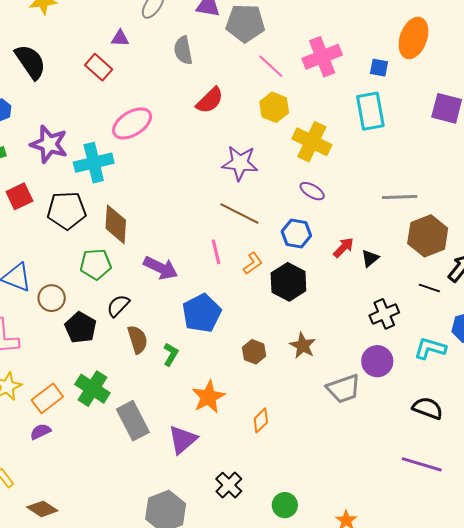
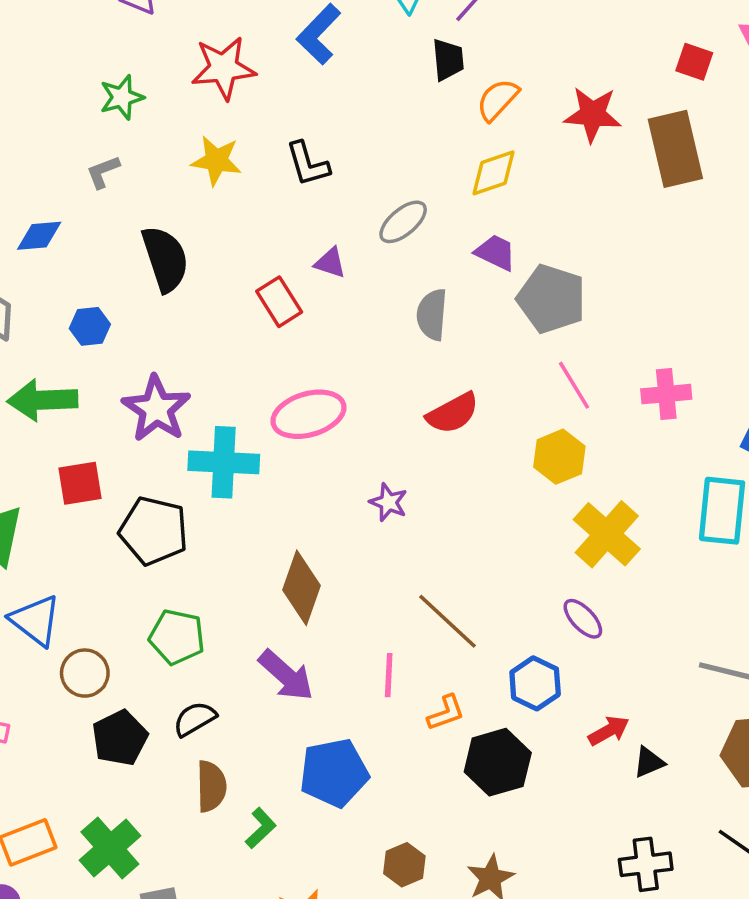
pink cross: (322, 57) -> (666, 394), size x0.7
purple star: (240, 163) -> (388, 502), moved, size x0.6
brown diamond: (116, 224) -> (301, 588), moved

